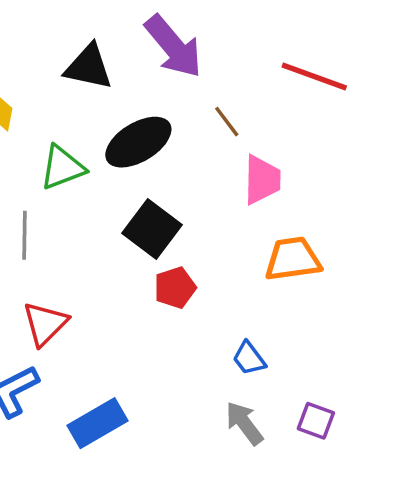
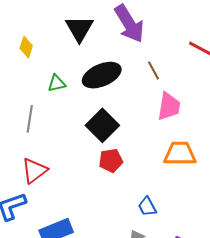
black triangle: (89, 67) -> (79, 29), turned 40
green triangle: (62, 167) -> (57, 83), size x0.7

